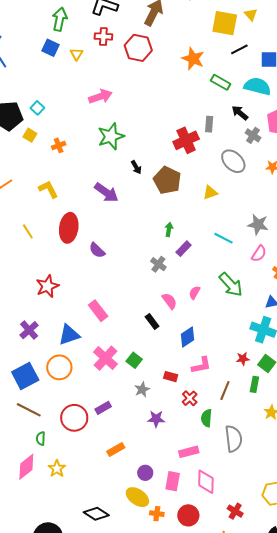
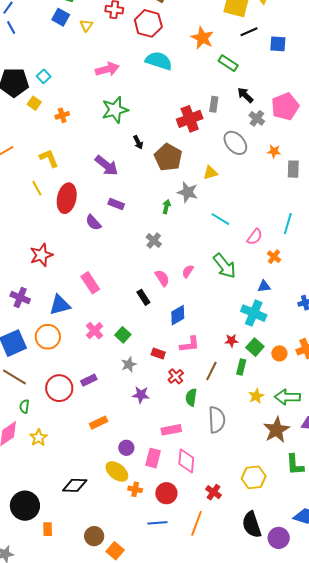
cyan semicircle: (257, 86) -> (159, 61), moved
gray star: (258, 224) -> (188, 192), moved
yellow line: (28, 231) -> (37, 188), moved
purple rectangle: (184, 249) -> (116, 204), moved, turned 63
purple cross: (29, 330) -> (20, 297), turned -30
pink cross: (106, 358) -> (95, 331), size x0.7
black diamond: (96, 514) -> (75, 485), turned -35

